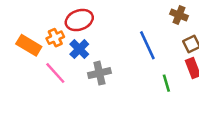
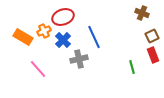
blue line: (147, 45) -> (94, 37), moved
pink line: (55, 73) -> (38, 69), moved

